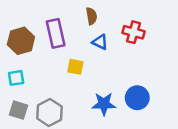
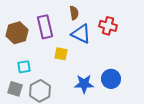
blue triangle: (100, 42) -> (81, 34), size x1.5
cyan square: (16, 78) -> (24, 67), moved

